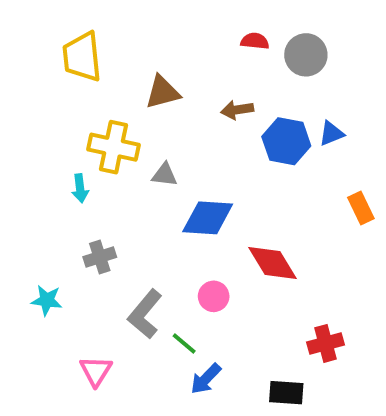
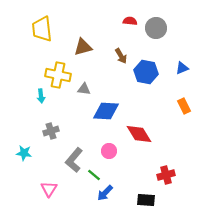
brown arrow: (237, 110) -> (121, 56), turned -112
blue triangle: (331, 133) -> (182, 68), moved

